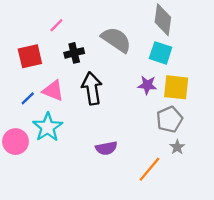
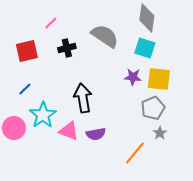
black arrow: (92, 88) -> (83, 98), moved
pink triangle: (53, 91) -> (69, 131), moved

